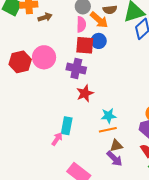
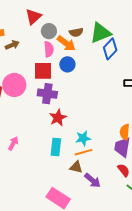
red square: (85, 45) -> (43, 71), moved
cyan rectangle: (67, 126) -> (56, 147), moved
pink arrow: (57, 139) -> (13, 143), moved
brown triangle: (116, 146) -> (76, 167), moved, turned 32

